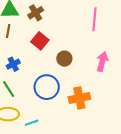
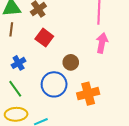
brown circle: (64, 59) -> (71, 62), moved
pink arrow: (102, 62) -> (102, 43), moved

